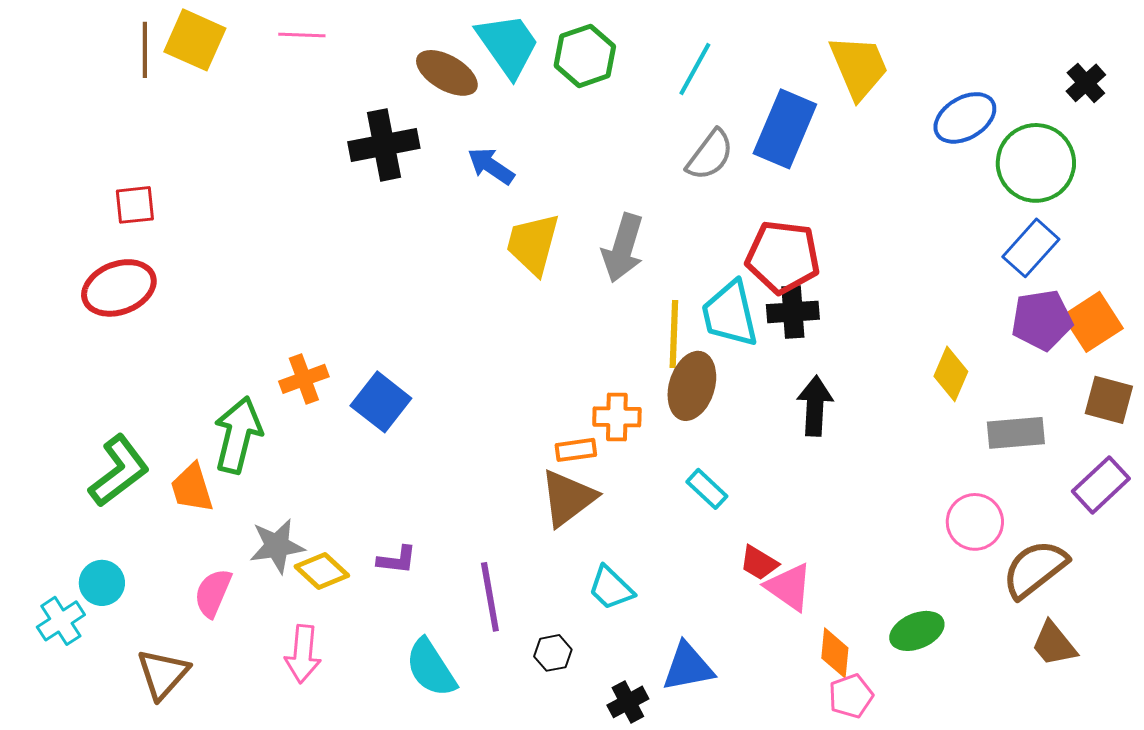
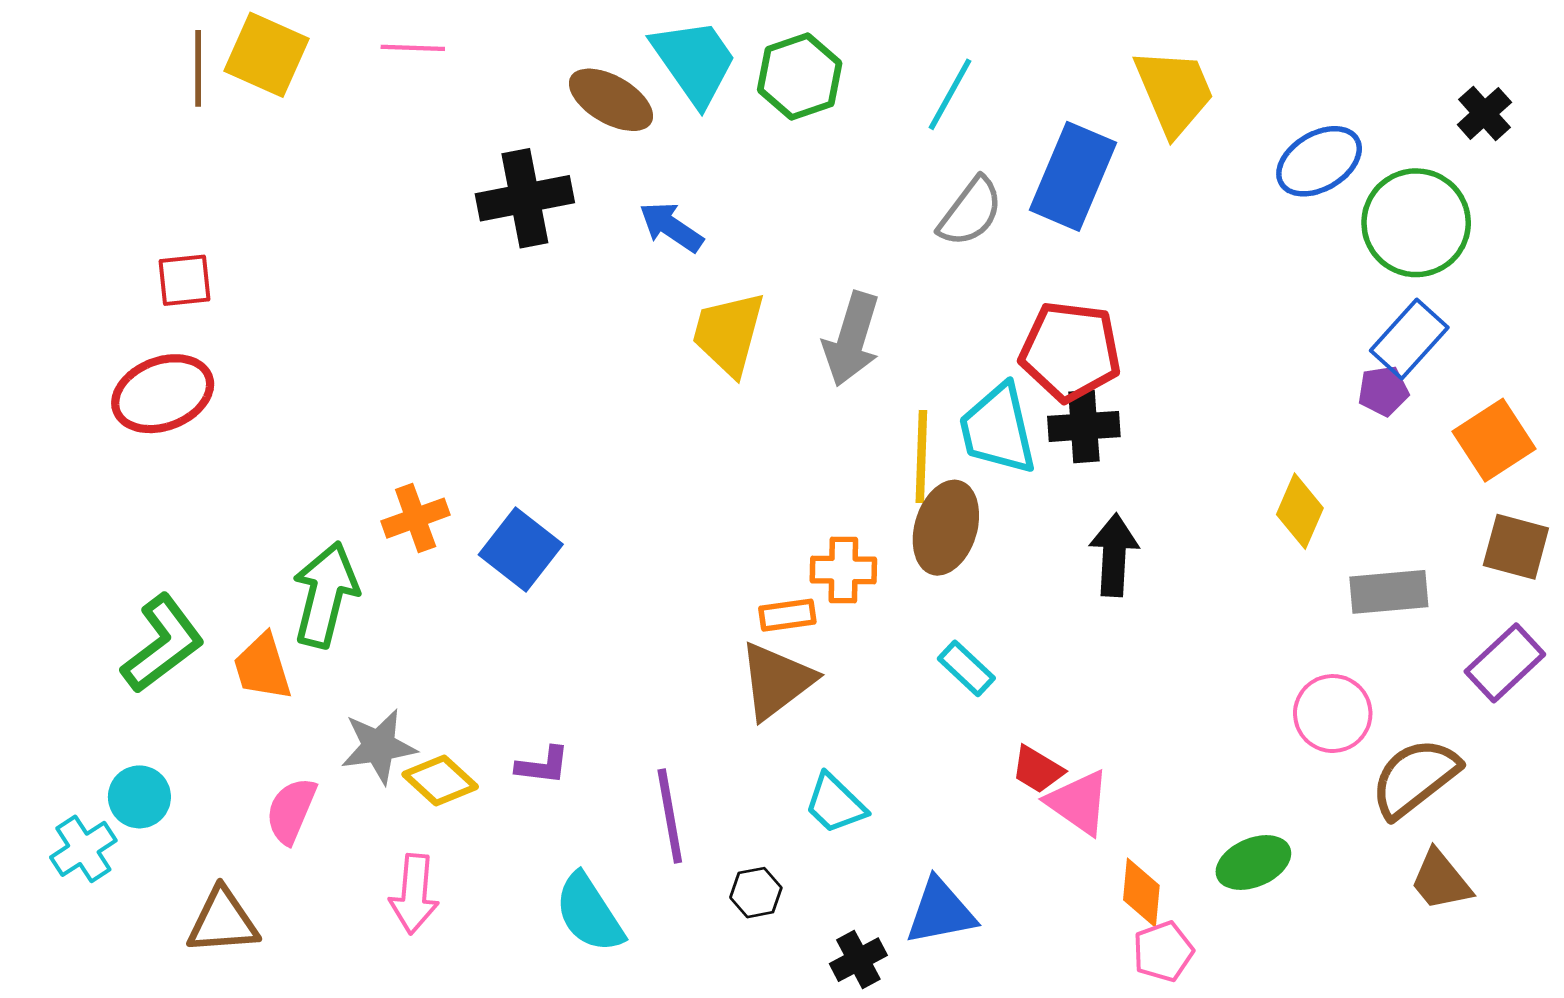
purple pentagon: (1042, 320) -> (1383, 391), moved, size x0.6
brown triangle: (163, 674) -> (223, 921), turned 44

